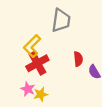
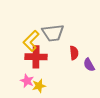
gray trapezoid: (61, 20) -> (53, 33), moved, turned 75
red cross: (37, 63) -> (36, 57), turned 30

